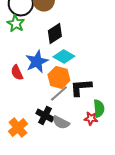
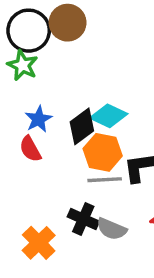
black diamond: (55, 33) -> (82, 126), moved
blue star: (37, 62) -> (38, 119), moved, size x0.7
gray line: (59, 93) -> (105, 180), turned 42

